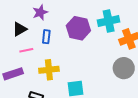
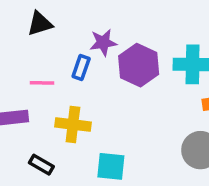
purple star: (40, 12) -> (103, 42), moved
black triangle: (20, 29) -> (40, 24), moved

